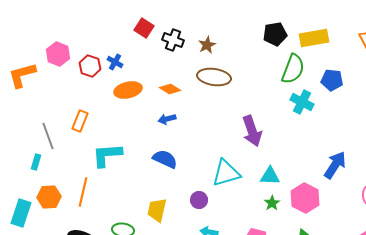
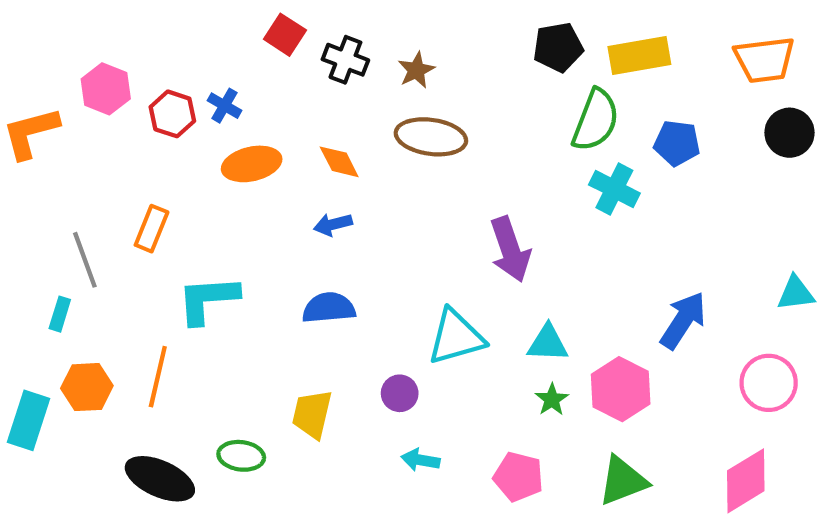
orange diamond: (170, 89) -> (339, 162), turned 30
blue semicircle: (165, 159) -> (329, 308), turned -30

